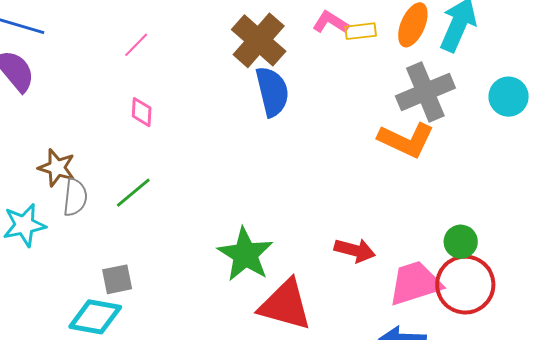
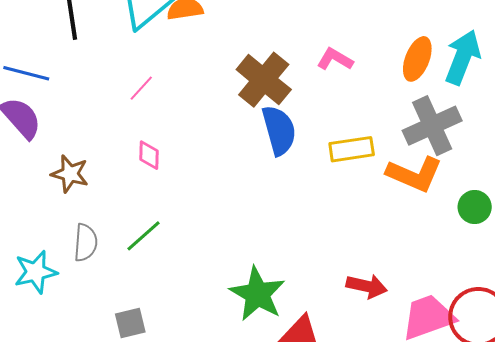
yellow rectangle: (361, 31) -> (352, 149), moved, size x1.4
brown star: (57, 168) -> (70, 174), moved
green circle: (461, 242) -> (475, 207), moved

